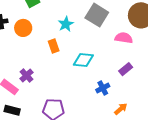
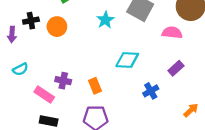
orange rectangle: (54, 46) -> (95, 86), moved
purple cross: (27, 76) -> (63, 81), turned -32
orange arrow: (121, 109) -> (191, 110), moved

